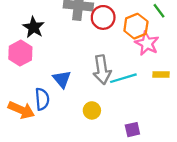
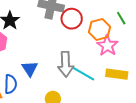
yellow rectangle: (161, 74) -> (117, 74), size x1.5
cyan line: (123, 78) -> (83, 74), turned 40

